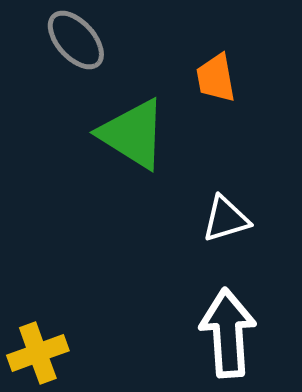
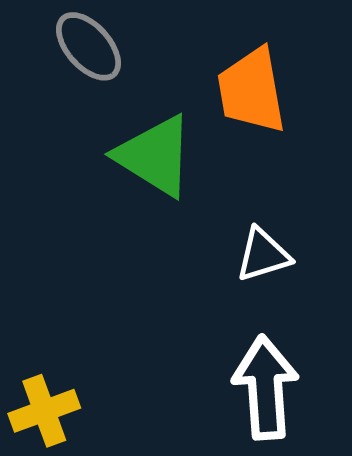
orange trapezoid: (216, 78) -> (251, 91), size x1.5

